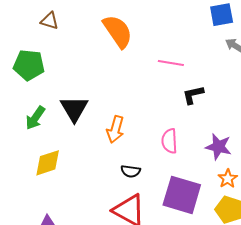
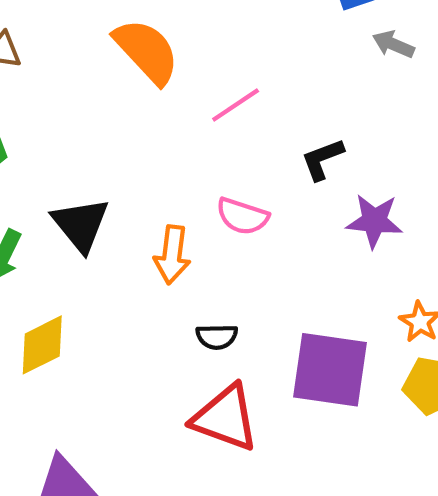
pink line: (171, 63) -> (236, 105), moved, turned -35
pink semicircle: (169, 141) -> (242, 216), moved, turned -60
purple star: (218, 147) -> (374, 221), moved

